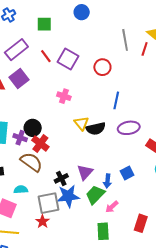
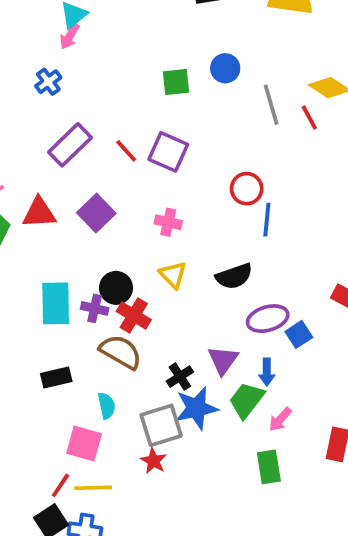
blue circle: (82, 12) -> (225, 68), moved
green square: (44, 24) -> (176, 82), moved
red line: (145, 49) -> (309, 118), turned -40
red circle: (102, 67) -> (247, 189), moved
purple square: (19, 79) -> (96, 213), moved
yellow triangle: (81, 123) -> (173, 275), moved
purple ellipse: (129, 128) -> (268, 319), moved
blue square: (127, 173) -> (299, 334), moved
cyan semicircle: (21, 190) -> (106, 406), turned 88

